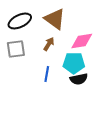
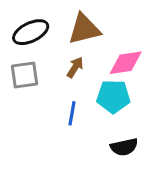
brown triangle: (55, 19) -> (84, 29), turned -50
black semicircle: (79, 79) -> (124, 147), moved

